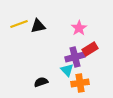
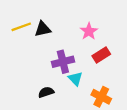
purple cross: (75, 57) -> (63, 62), moved
orange cross: (80, 83) -> (101, 97), moved, turned 36

